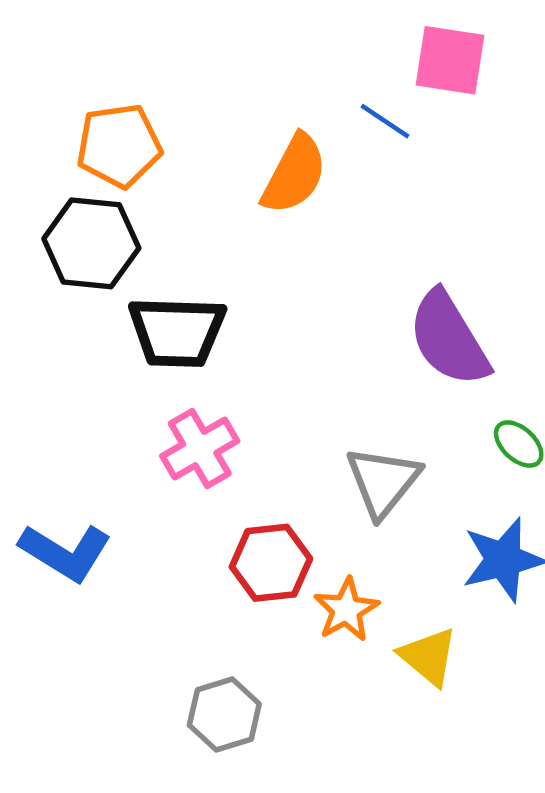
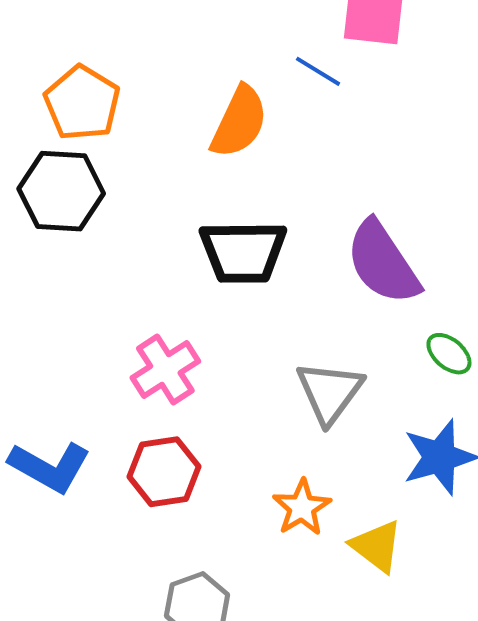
orange pentagon: (119, 146) -> (82, 103), turned -30
black trapezoid: (177, 332) -> (243, 252), moved
red hexagon: (271, 563) -> (164, 472), moved

